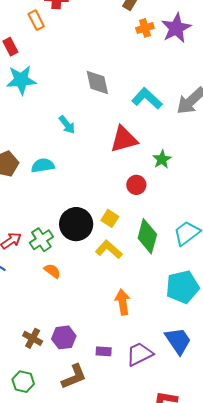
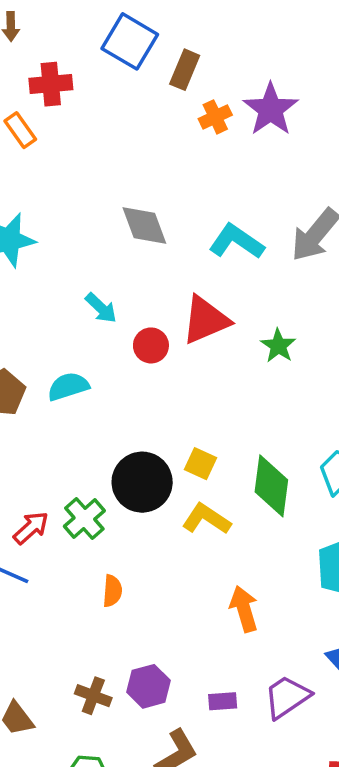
red circle: (136, 185) -> (151, 345), moved
orange semicircle: (52, 271) -> (112, 591), moved, turned 66

